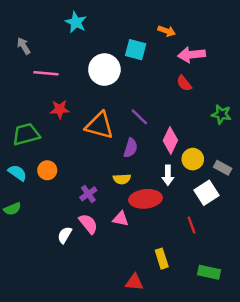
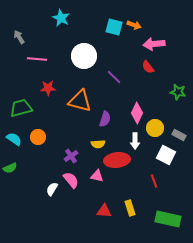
cyan square: (136, 50) -> (114, 27), moved
purple line: (139, 117) -> (114, 77), moved
white square: (206, 193) -> (166, 155), turned -30
green rectangle: (209, 272) -> (168, 219), size x1.4
red triangle: (134, 282) -> (104, 211), moved

